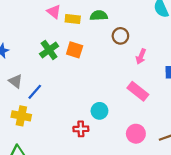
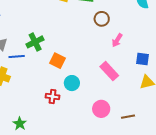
green cross: (49, 50) -> (35, 42), moved
orange square: (75, 50) -> (58, 61), moved
blue line: (35, 92) -> (17, 56), turned 35

